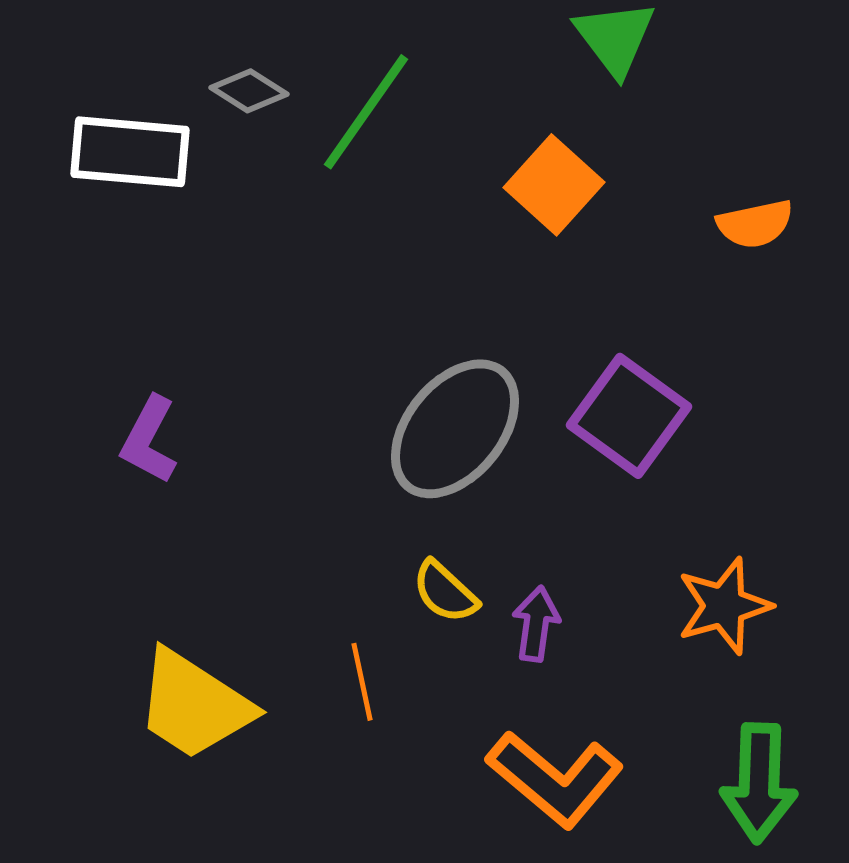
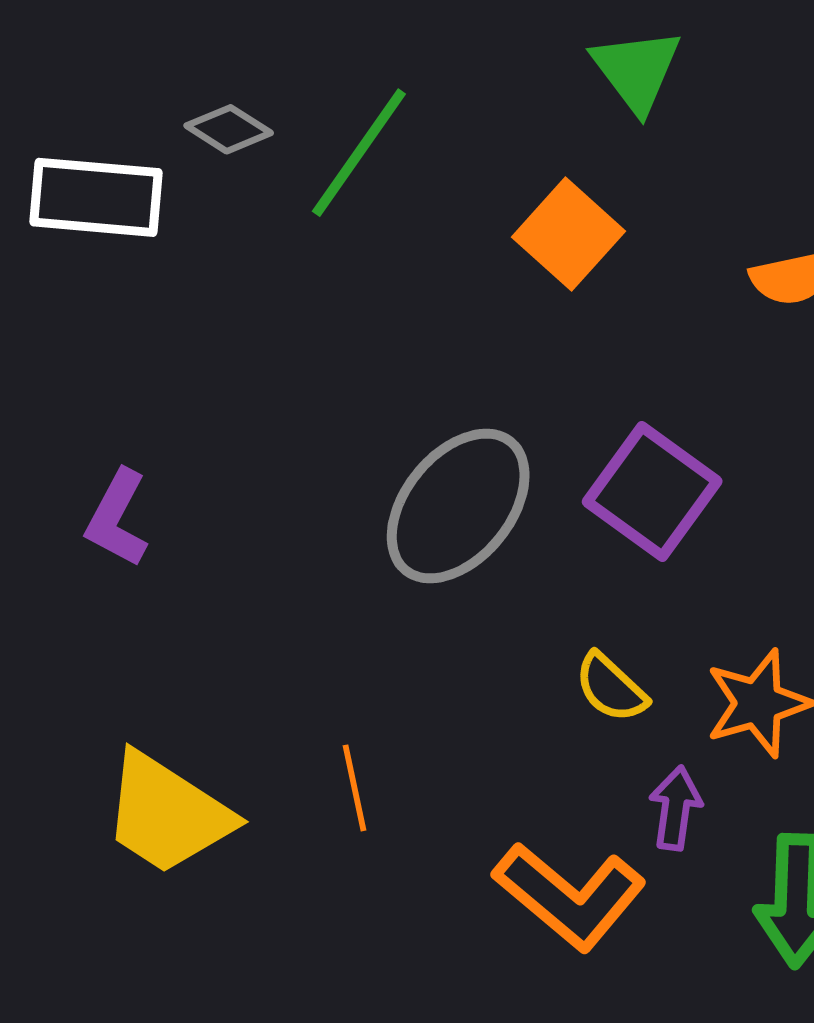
yellow semicircle: (445, 592) -> (611, 688), moved
purple arrow: (536, 624) -> (675, 808), moved

